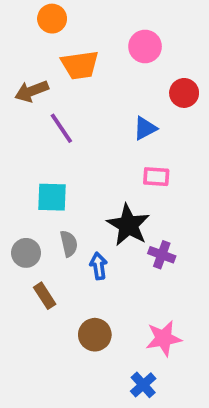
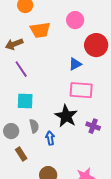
red circle: (184, 93) -> (96, 45), size x1.5
purple line: (61, 128) -> (21, 69), moved
pink rectangle: (156, 177) -> (81, 90), size x1.6
purple cross: (162, 255) -> (93, 126), moved

